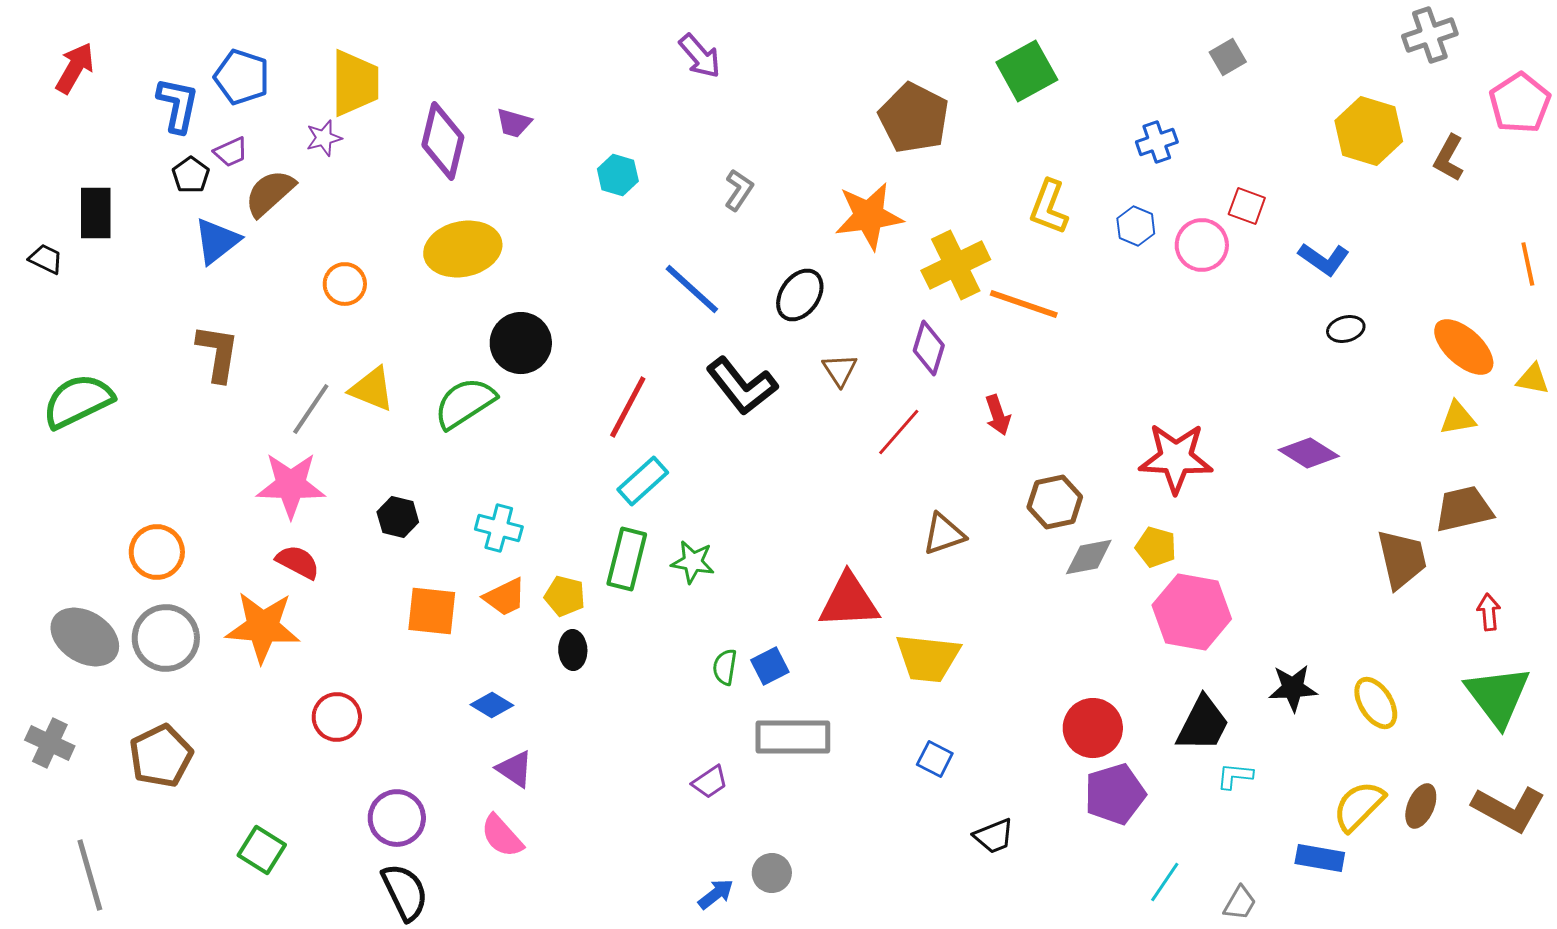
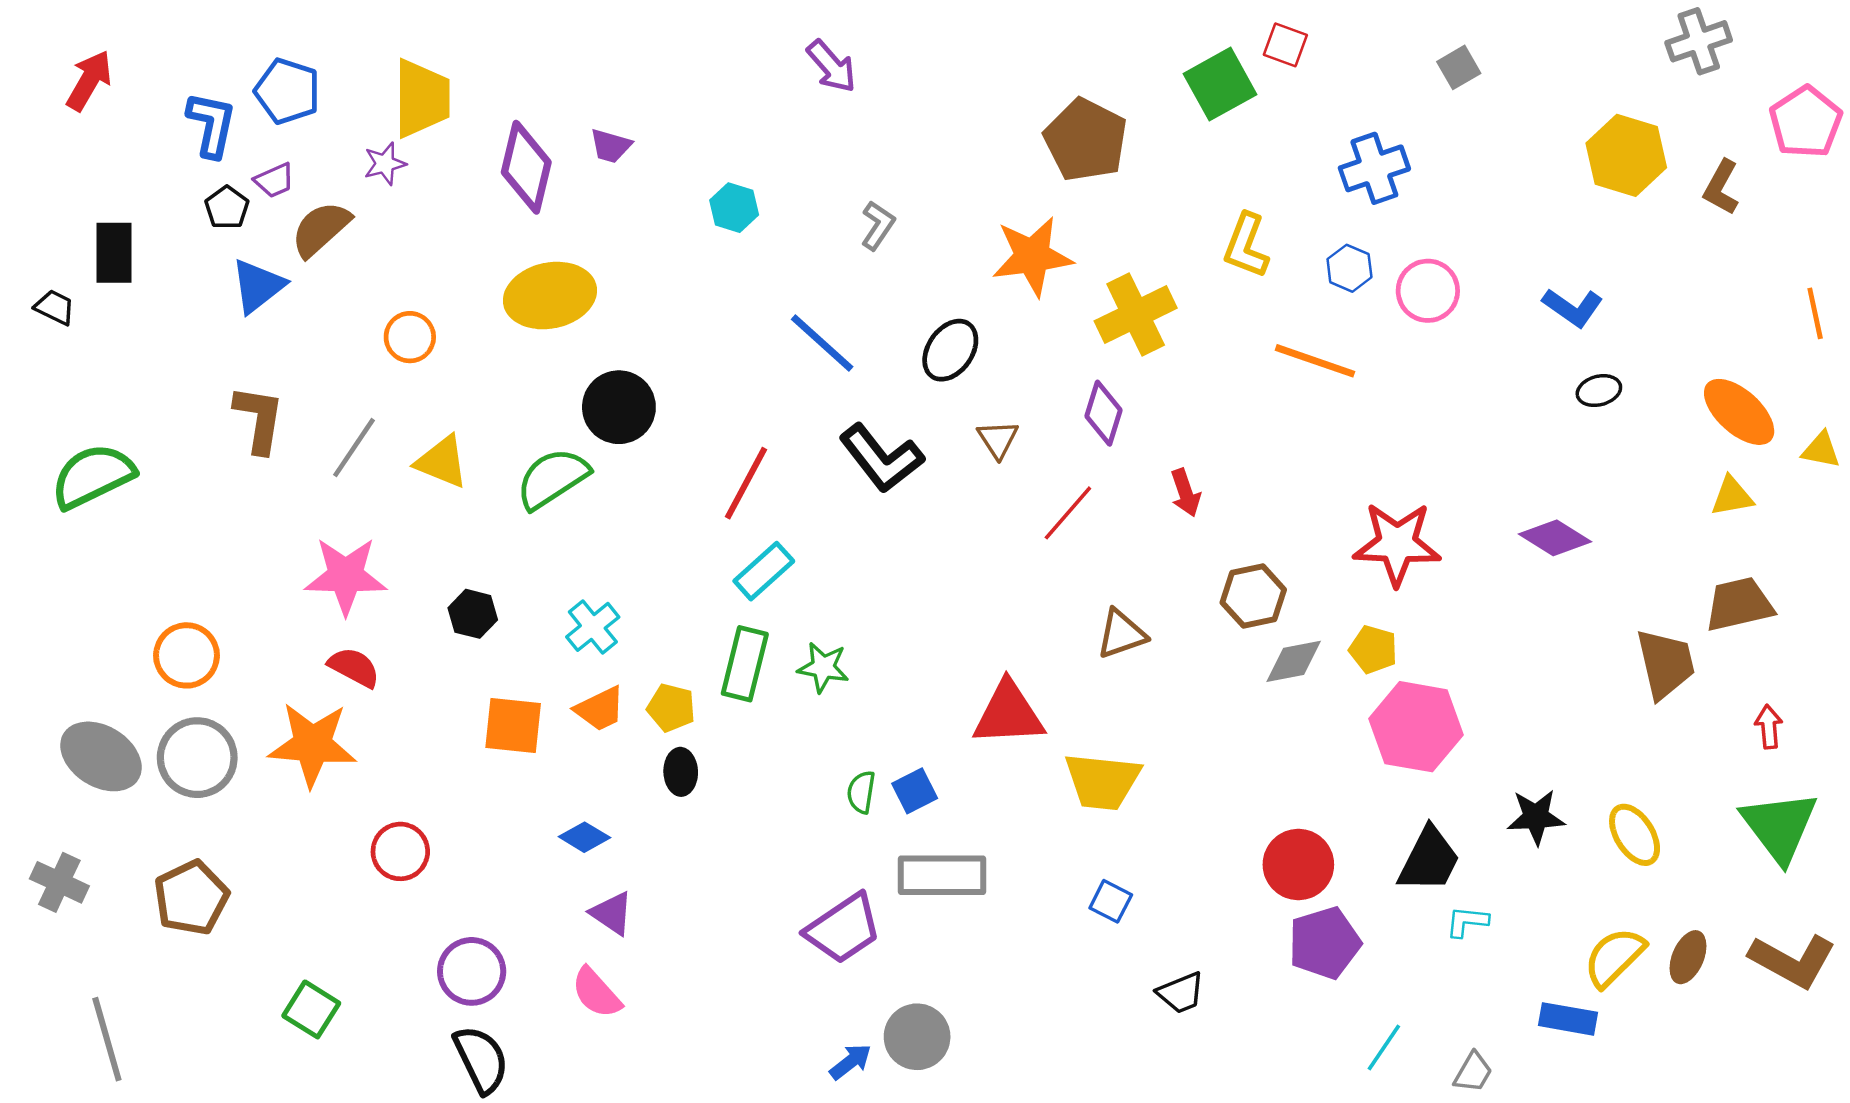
blue cross: (1157, 142) -> (1374, 168), size x1.4
red square: (1247, 206) -> (1285, 45), moved
orange line: (1024, 304) -> (1315, 361), moved
gray line: (311, 409) -> (354, 448), moved
cyan cross: (499, 528) -> (593, 627), turned 36
purple trapezoid: (710, 782) -> (843, 929), size x1.8
gray circle: (772, 873) -> (917, 1037), size x1.4

